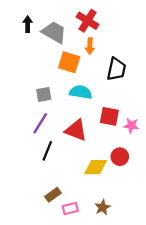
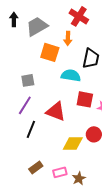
red cross: (88, 21) -> (79, 16), moved
gray trapezoid: (54, 32) -> (37, 26), turned -60
cyan semicircle: (81, 92) -> (71, 75), moved
pink rectangle: (70, 209) -> (60, 172), moved

